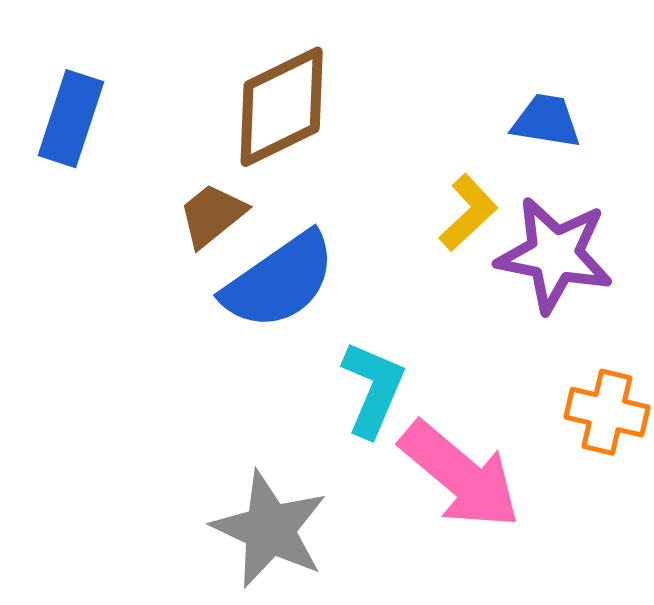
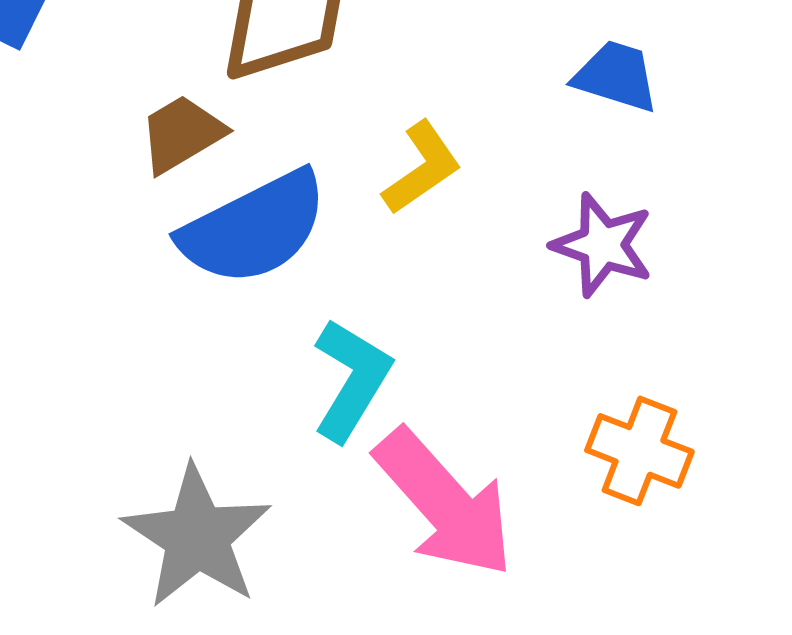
yellow L-shape: (468, 213) -> (422, 168), moved
purple star: (555, 255) -> (603, 245), size x0.7

